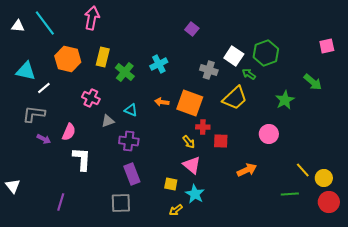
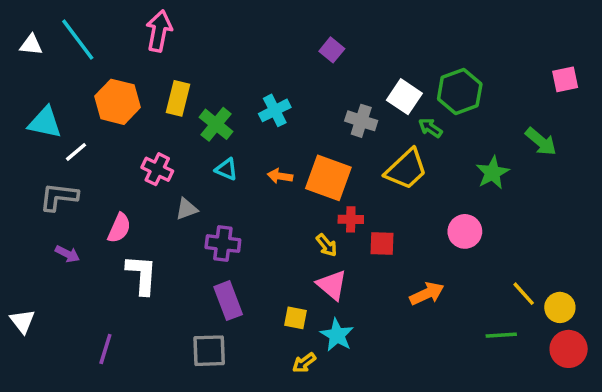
cyan triangle: (131, 110) -> (226, 169), moved
purple arrow: (44, 139) -> (67, 254), moved

